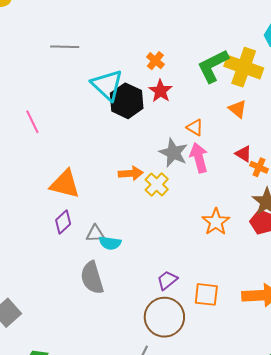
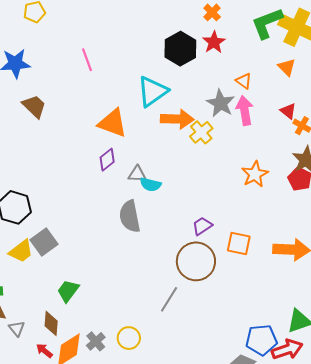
cyan triangle: (107, 85) -> (153, 91), moved, turned 36
orange arrow: (131, 173) -> (177, 119), size x1.4

